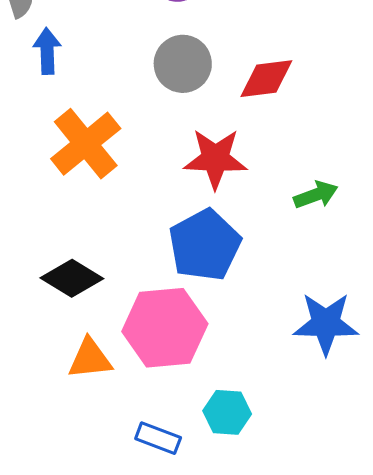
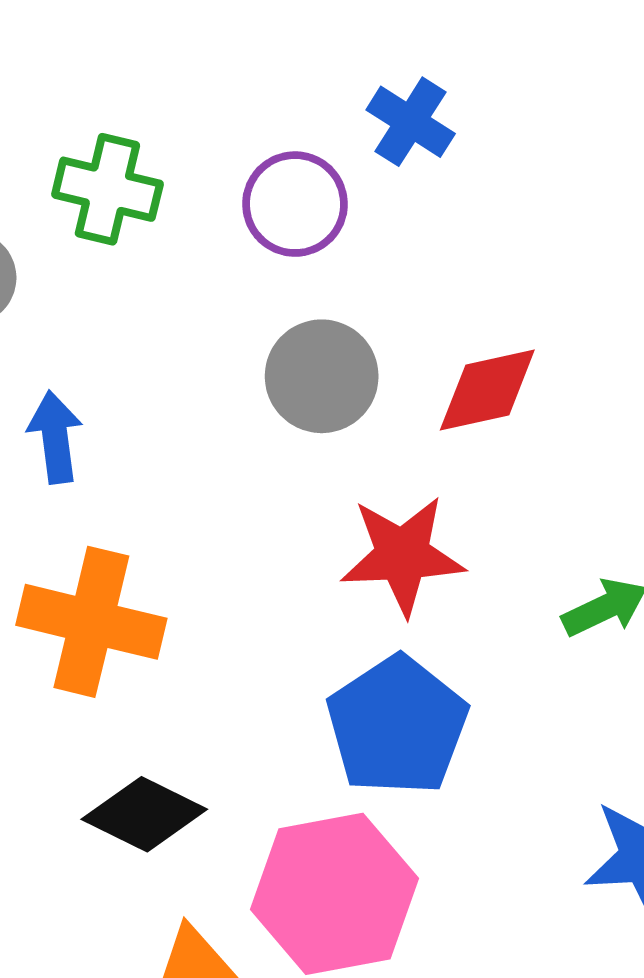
blue arrow: (47, 51) -> (55, 437), moved
orange cross: (86, 144) -> (91, 622), moved, turned -32

